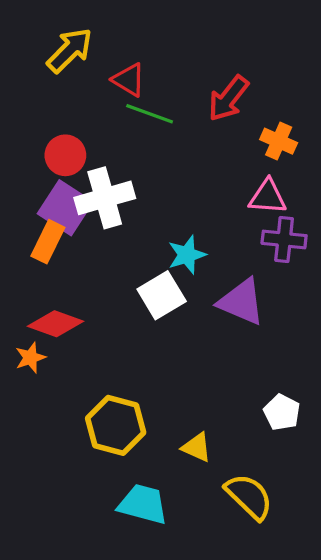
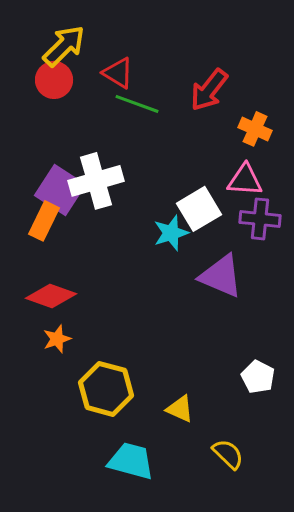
red circle: (65, 155) -> (54, 80), moved
white square: (162, 295) -> (199, 209), moved
orange star: (30, 358) -> (57, 339), moved
yellow semicircle: (249, 496) -> (228, 454), size x0.7

